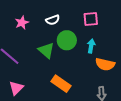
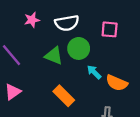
white semicircle: (53, 20) -> (67, 23), size x1.5
cyan arrow: (91, 46) -> (94, 72), moved, turned -64
green triangle: (46, 50) -> (54, 56), turned -30

